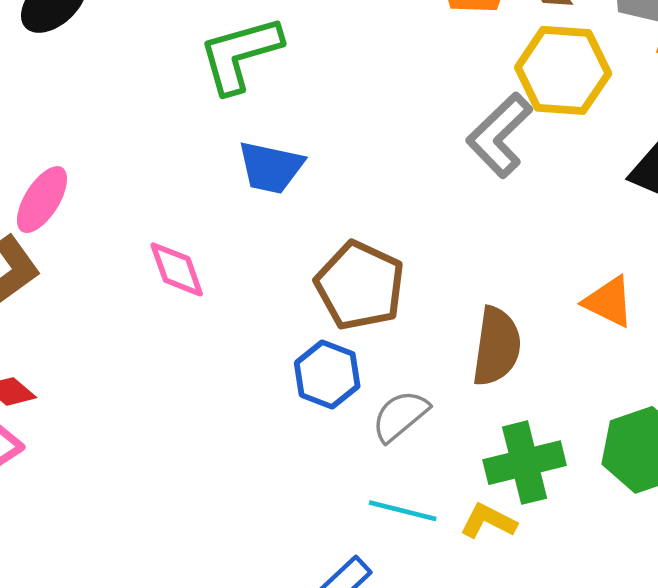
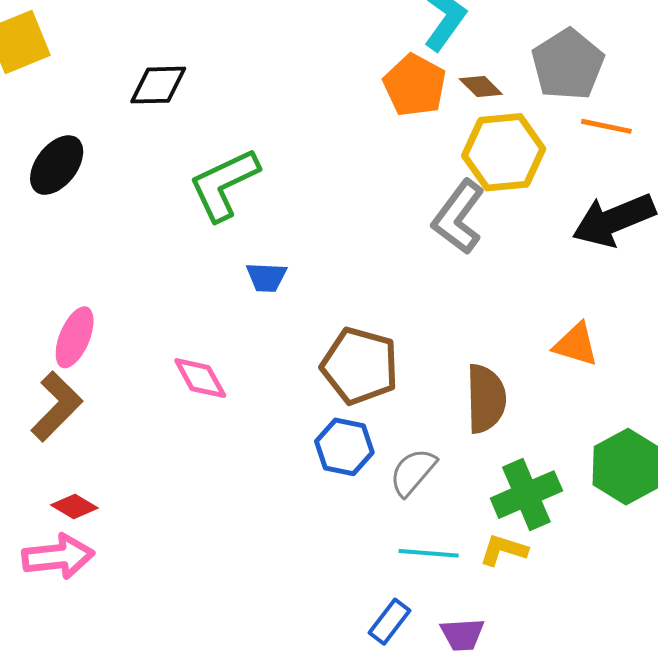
blue trapezoid: (271, 167) -> (266, 277), size x0.7

